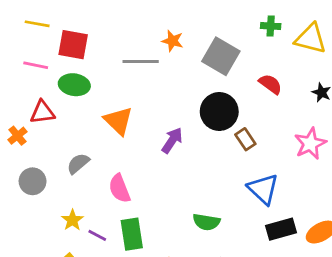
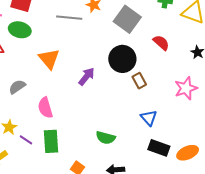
blue triangle: (263, 189) -> (149, 118), size x0.7
black rectangle: (281, 229) -> (159, 148), turned 30

